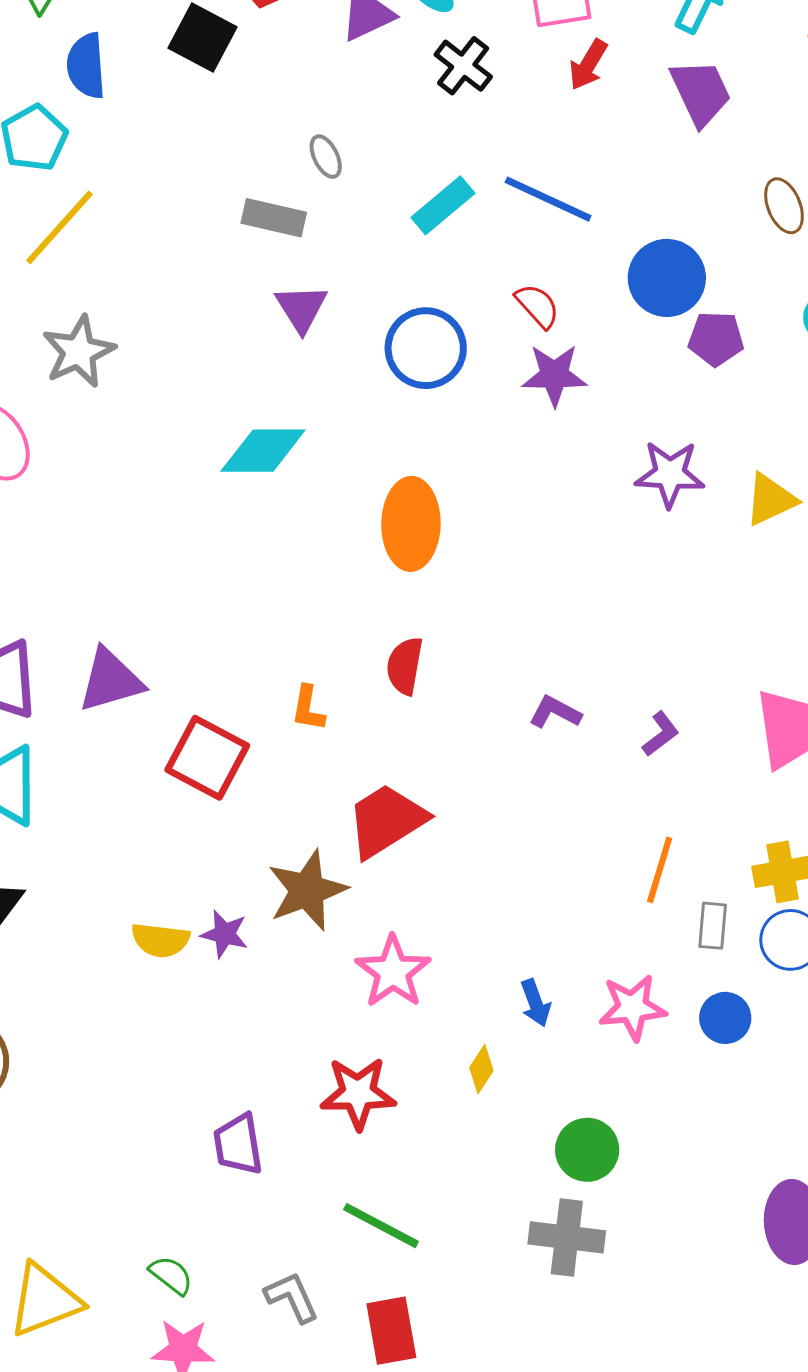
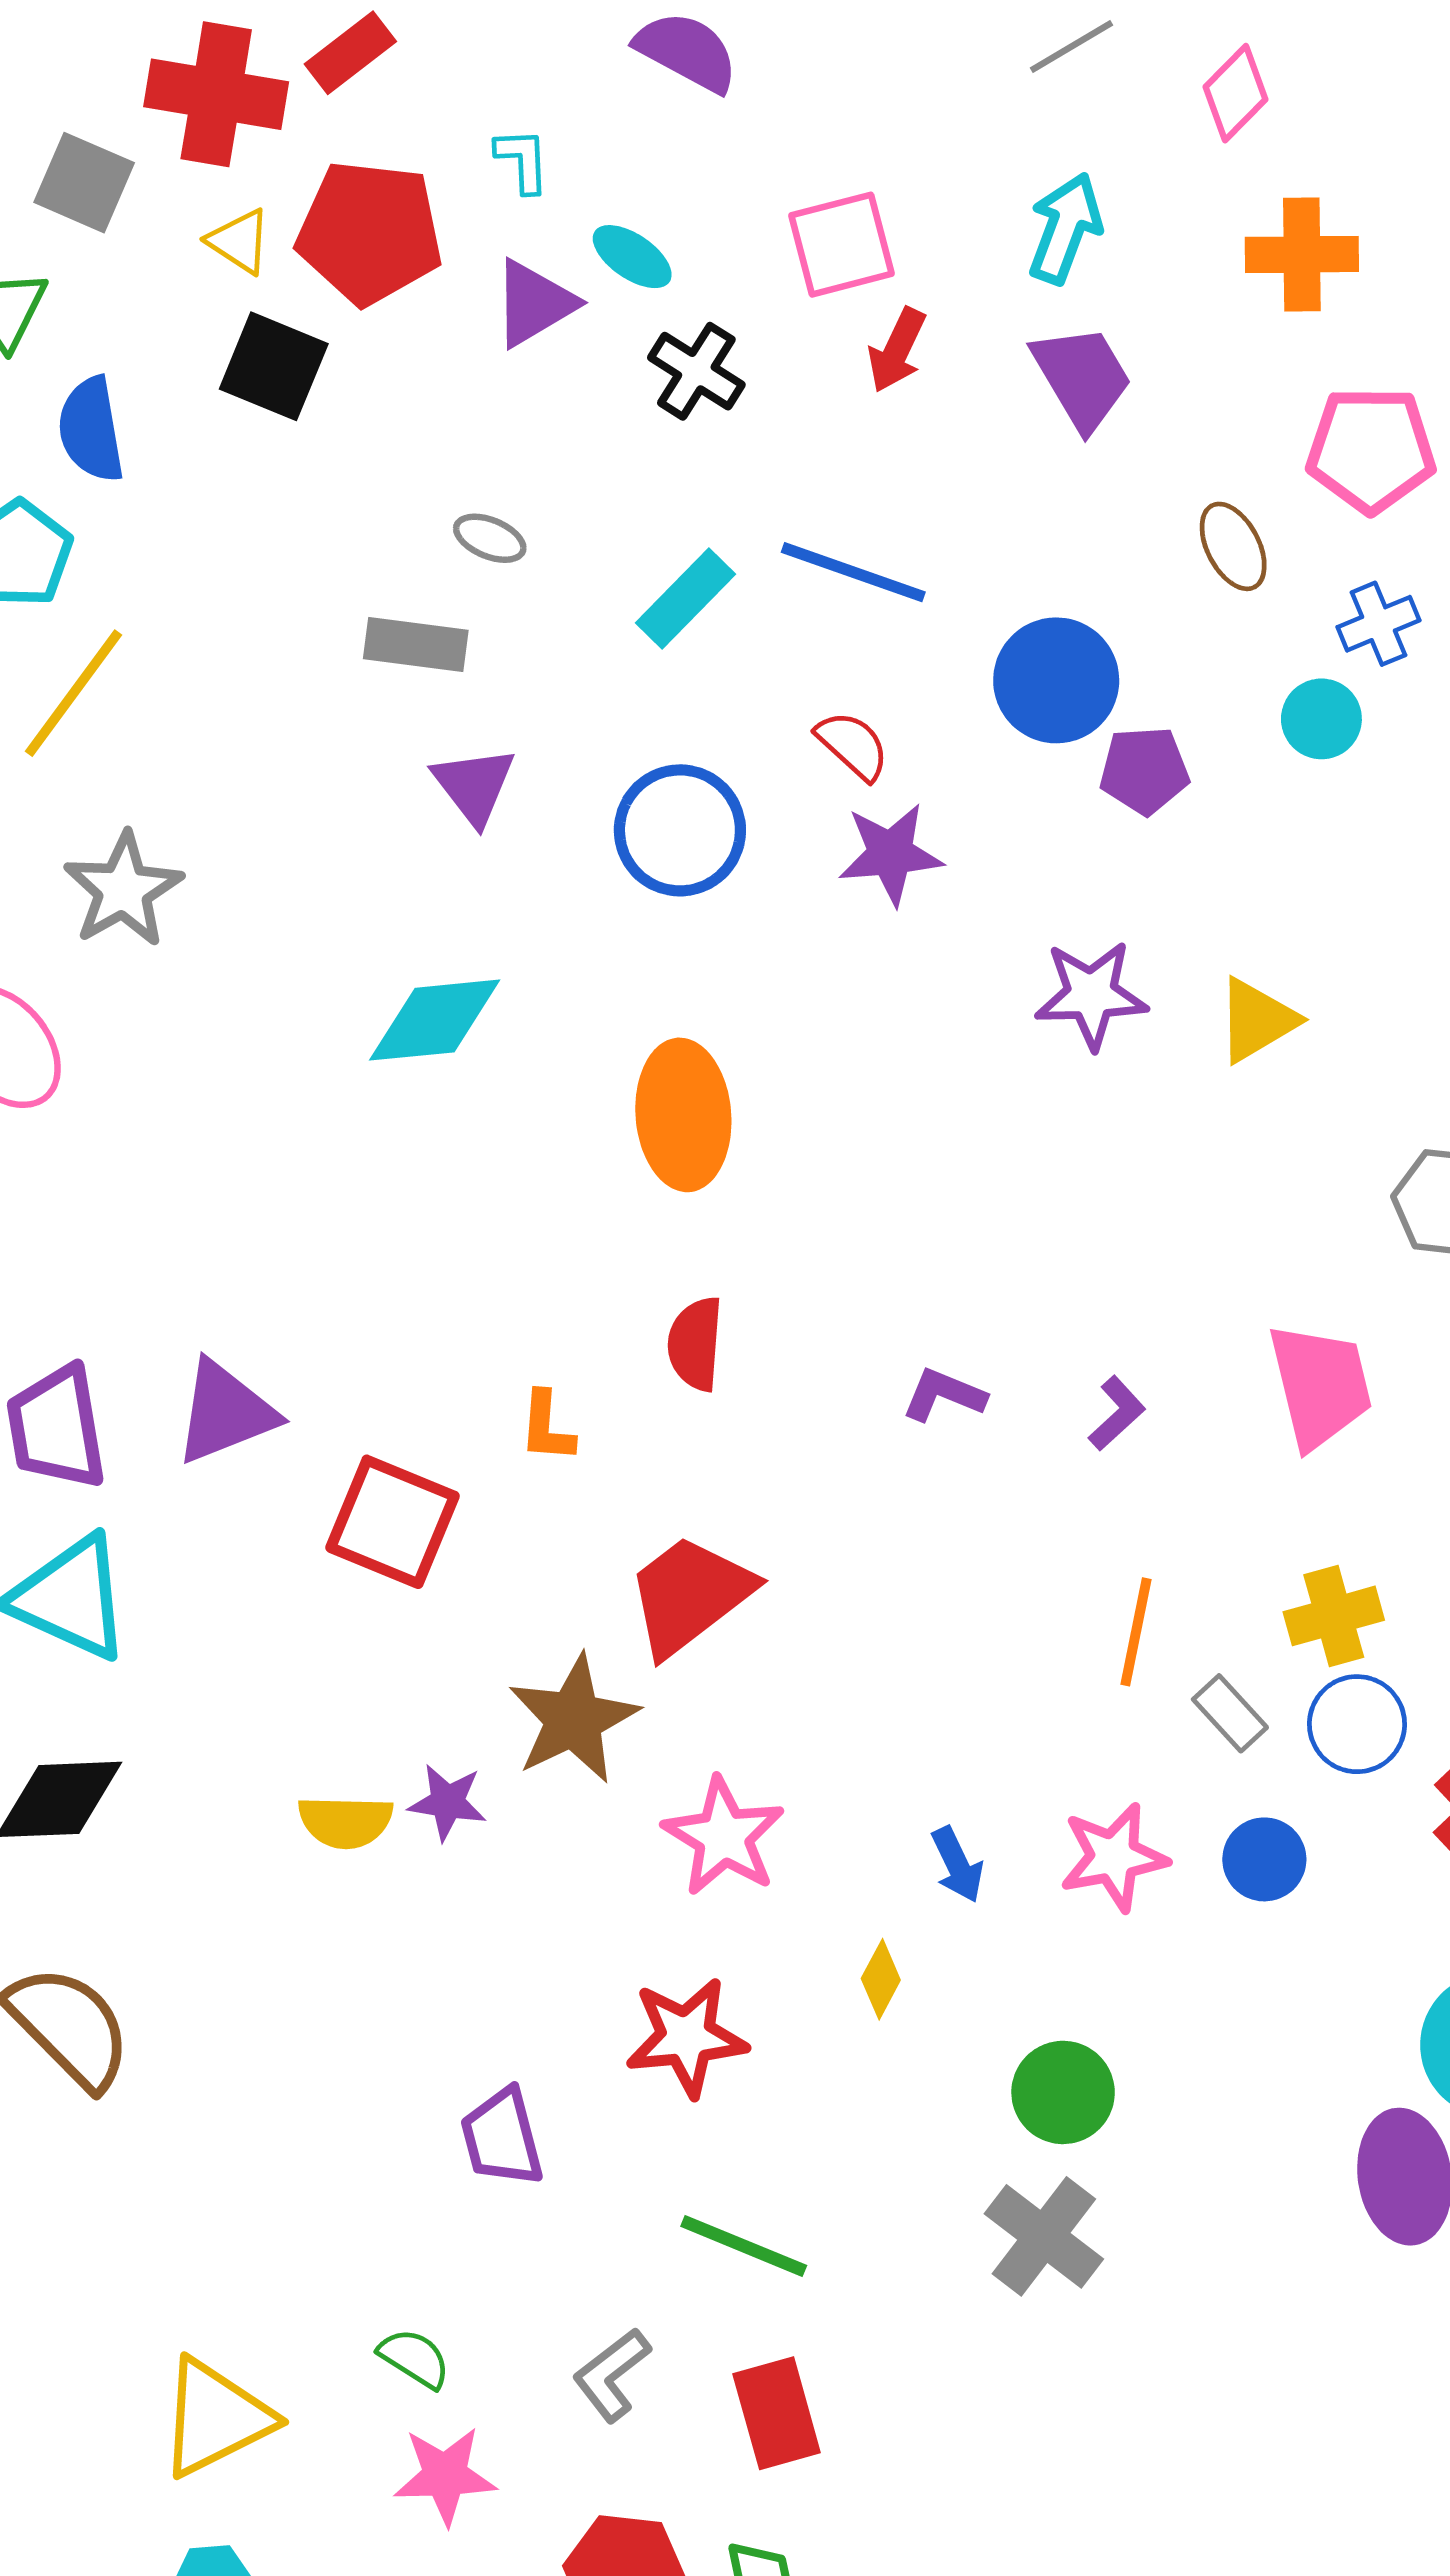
gray ellipse: (326, 157) -> (490, 538), turned -36
gray rectangle: (713, 926) -> (1230, 1713), turned -42
gray cross: (567, 1237) -> (1044, 2236), turned 36
gray L-shape: (292, 1297) -> (612, 2375), turned -98

